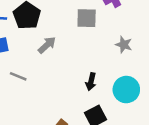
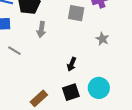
gray arrow: (47, 45) -> (41, 29), turned 133
cyan circle: (126, 90) -> (99, 88), moved

